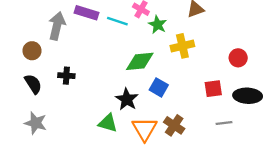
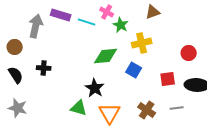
blue square: (159, 87) -> (134, 70), moved
brown cross: (174, 125) -> (147, 110), moved

